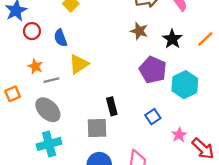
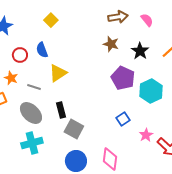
red circle: (32, 31) -> (20, 55), moved
orange star: (35, 66) -> (11, 78), moved
gray line: (51, 80) -> (34, 87), turned 32
black rectangle: (112, 106) -> (61, 110), moved
gray square: (97, 128) -> (74, 129), turned 30

